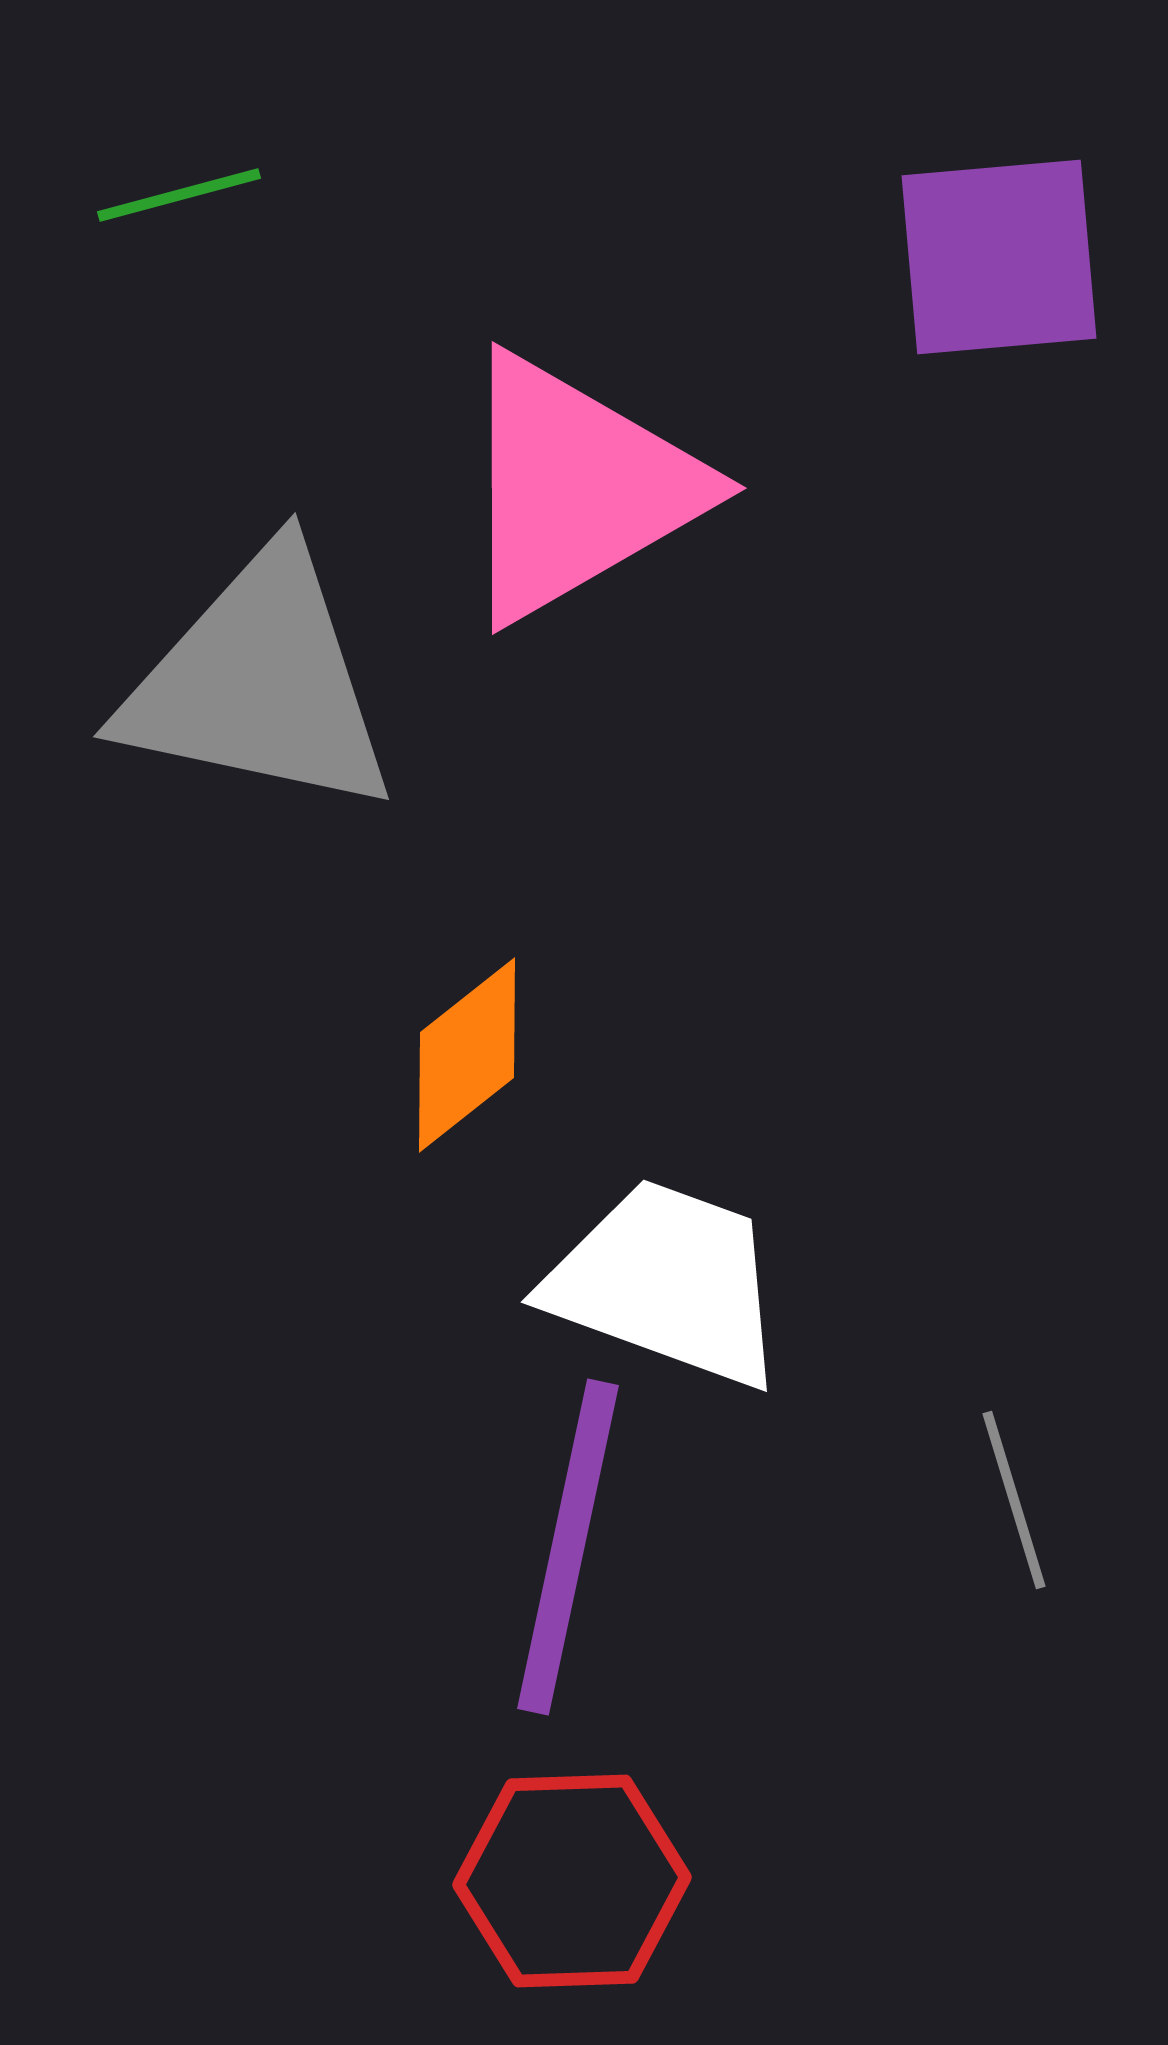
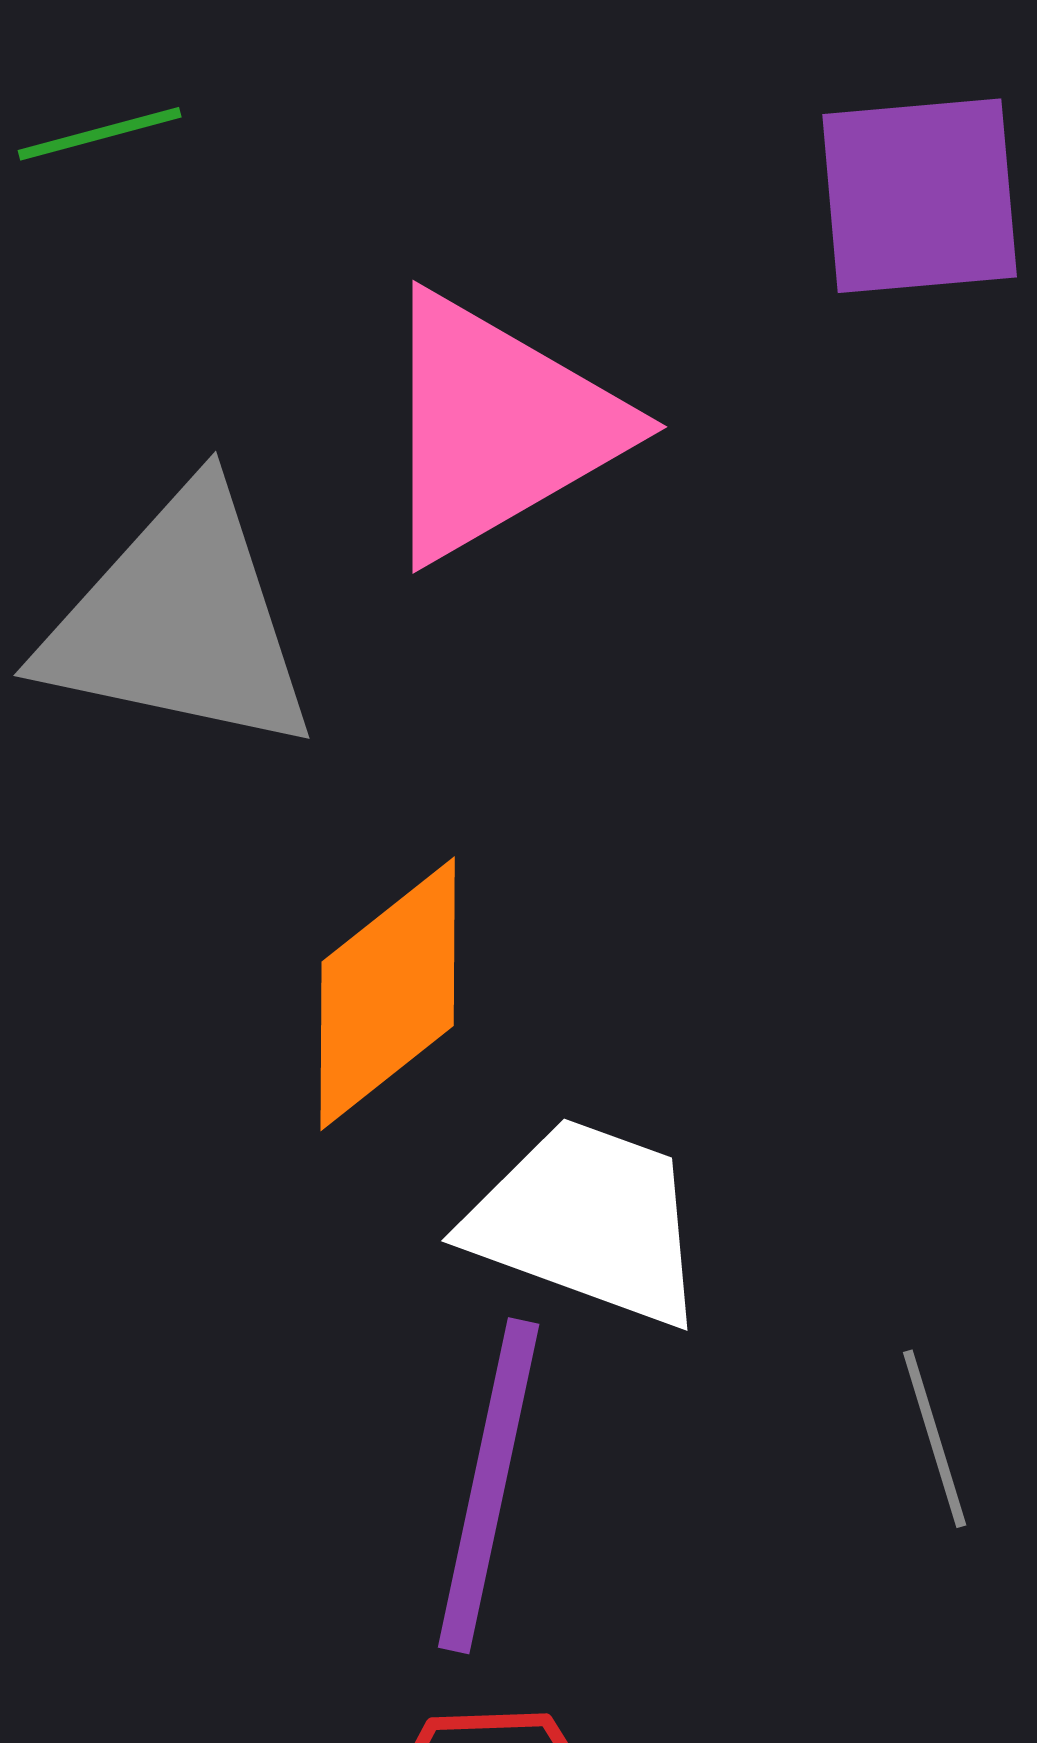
orange diamond: (467, 1055) -> (388, 994), size x1.4

